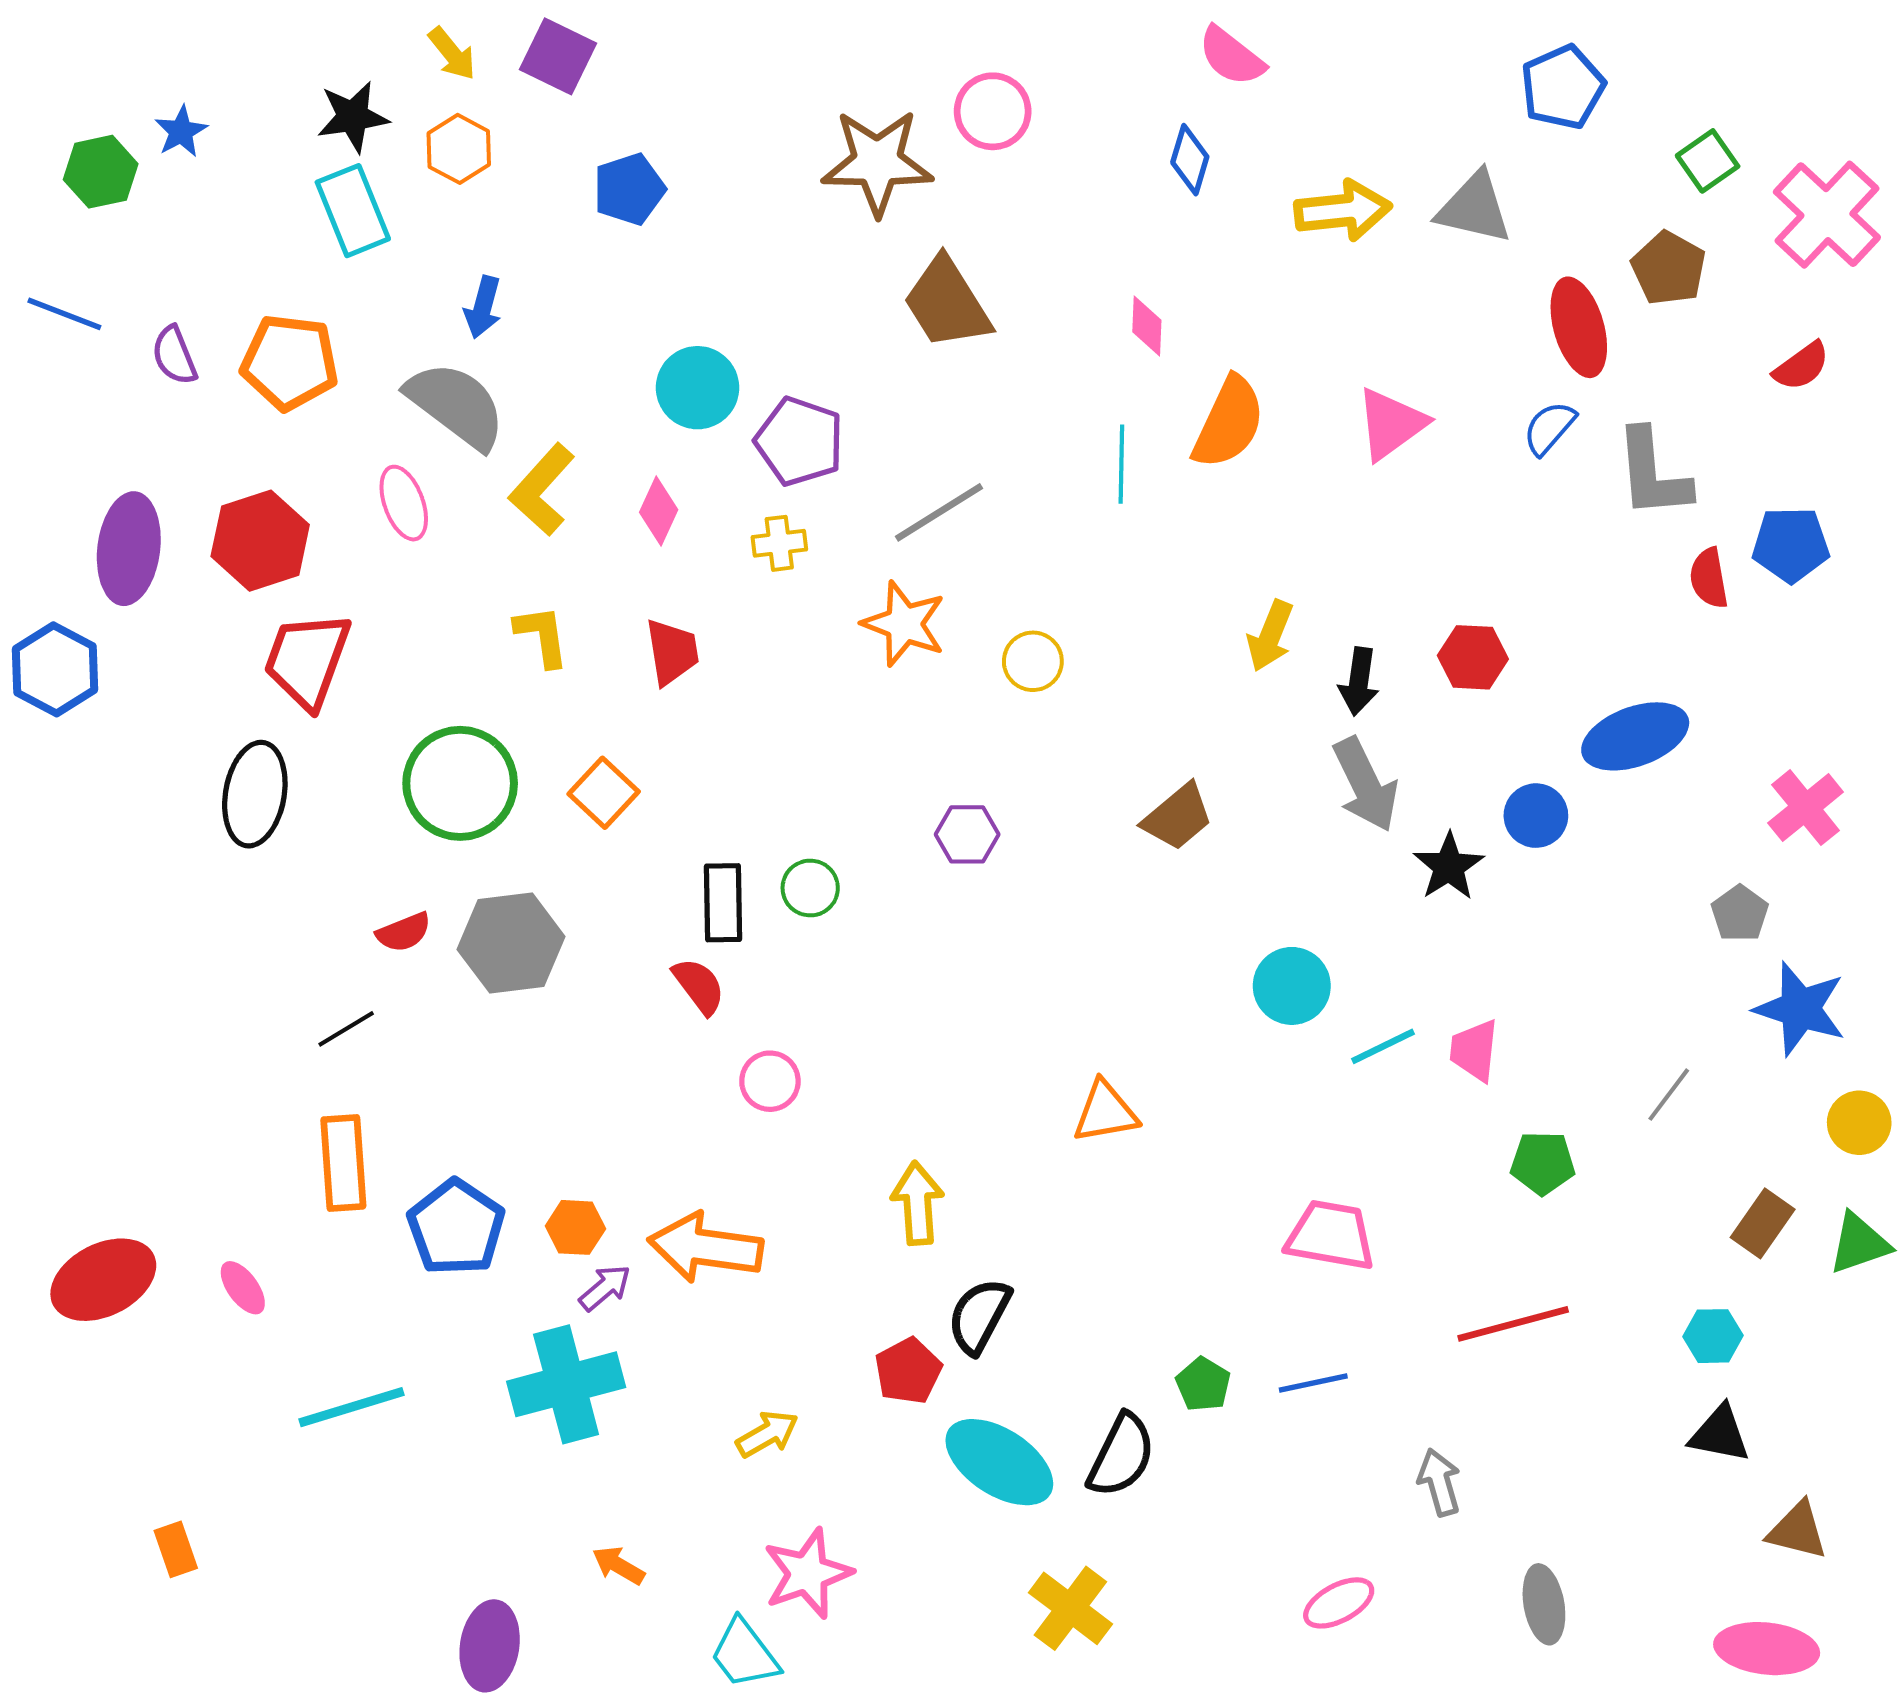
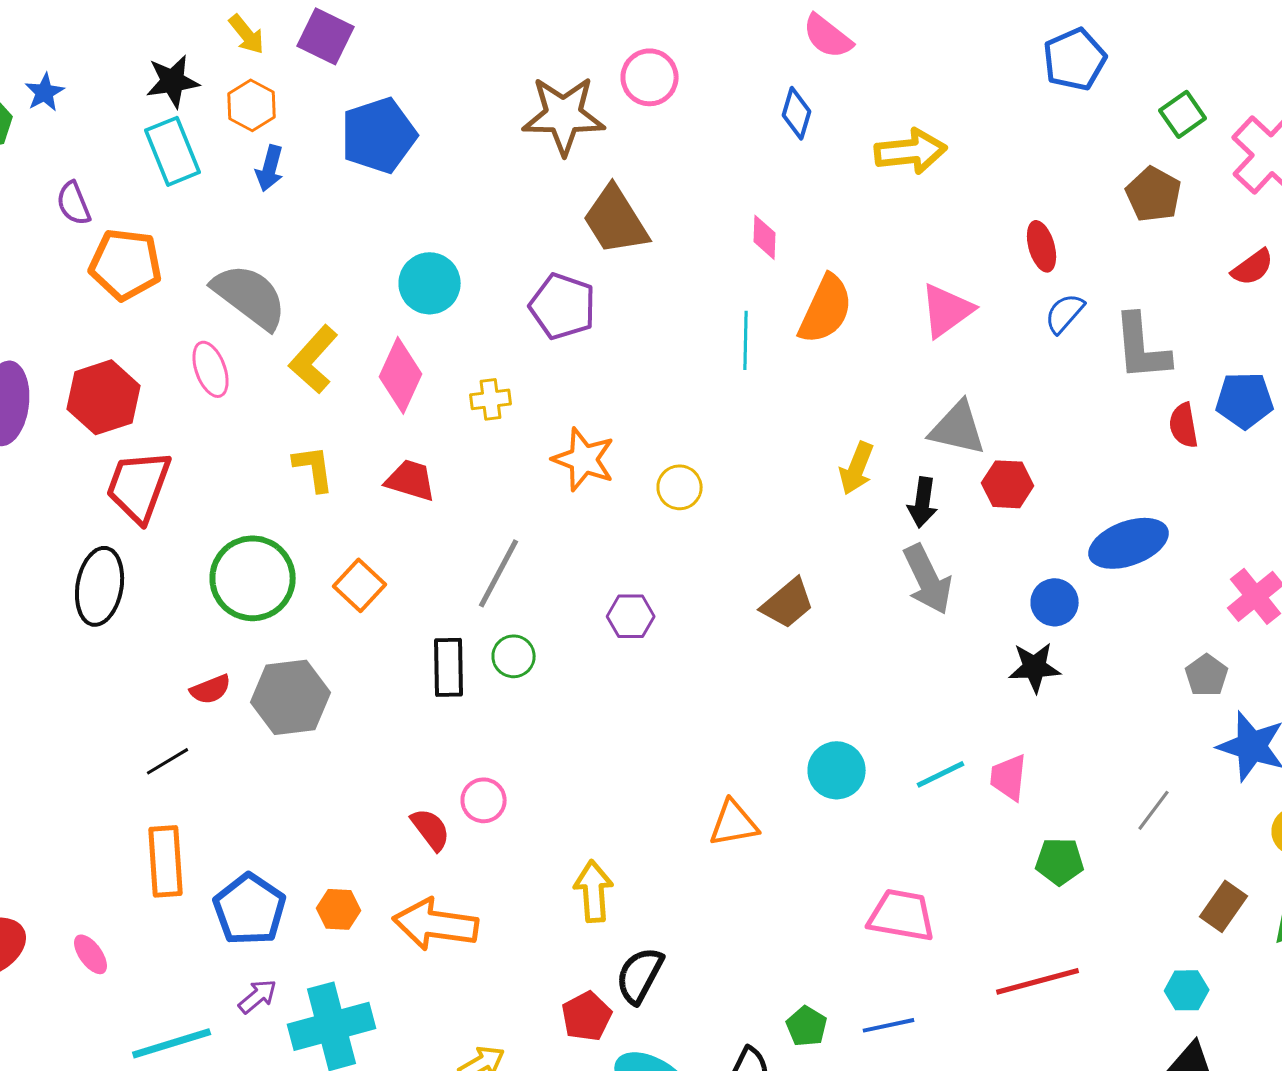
blue pentagon: (629, 189) -> (379, 135), size x1.4
gray triangle: (1474, 208) -> (958, 428), moved
blue arrow: (483, 307) -> (270, 168), moved
red ellipse: (1579, 327) -> (1042, 246), moved, size x0.7
purple semicircle: (174, 355) -> (74, 203), moved
purple pentagon: (799, 441) -> (563, 306), moved
pink diamond: (659, 511) -> (401, 375), size x1.5
gray line: (939, 512) -> (499, 573), moved, turned -30
red trapezoid: (672, 652) -> (411, 480), turned -64
black star: (1449, 867) -> (1035, 667), moved, turned 30
red semicircle: (699, 986) -> (431, 829), moved
cyan circle: (1292, 986) -> (837, 770), moved
purple arrow: (605, 1288) -> (258, 996), moved

